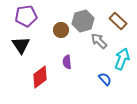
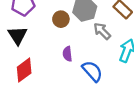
red diamond: (40, 77) -> (24, 70), moved
blue semicircle: (105, 79) -> (92, 71), moved, size x1.5

